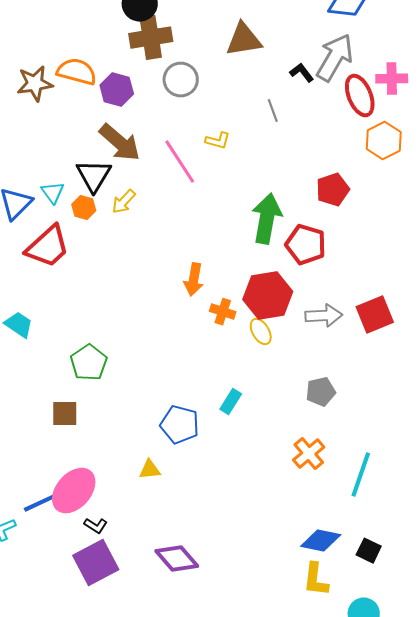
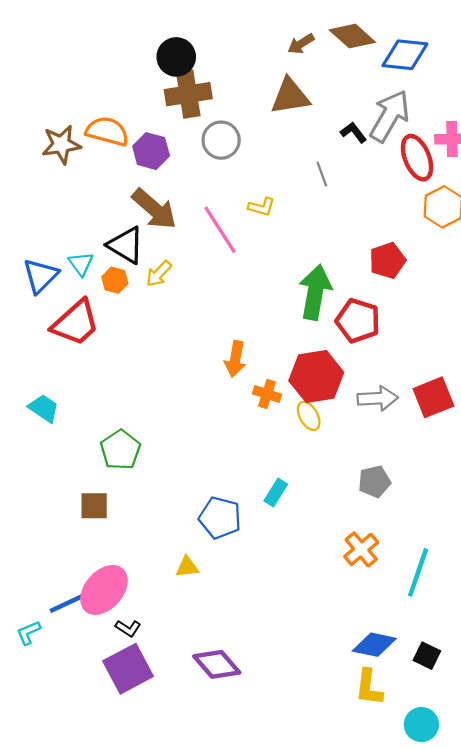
black triangle: (94, 176) -> (126, 245), turned -30

